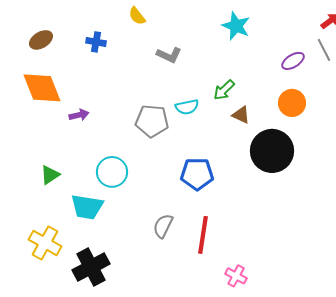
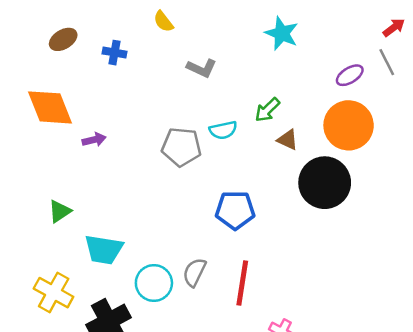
brown ellipse: (41, 40) -> (63, 39), moved
orange circle: (292, 103) -> (349, 125), size x1.5
cyan circle: (112, 172) -> (154, 283), moved

